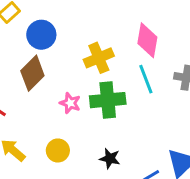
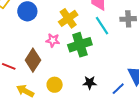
brown diamond: (32, 73) -> (33, 60), moved
pink star: (70, 103) -> (53, 40), moved

